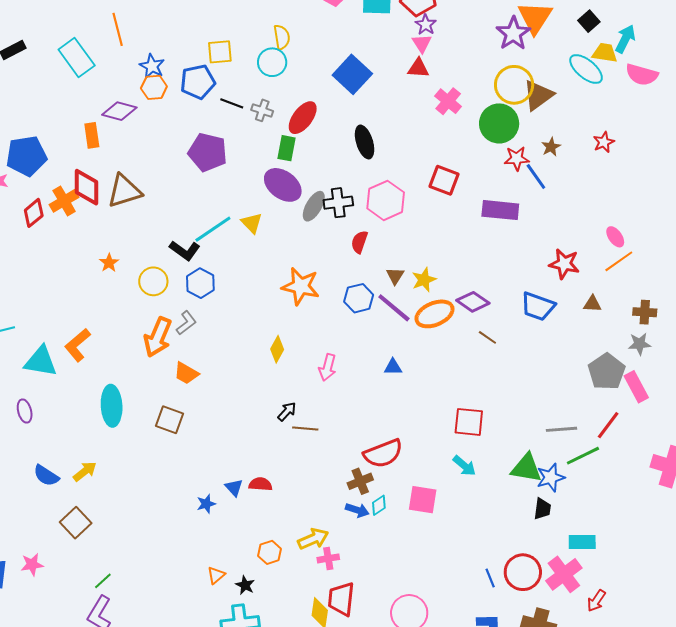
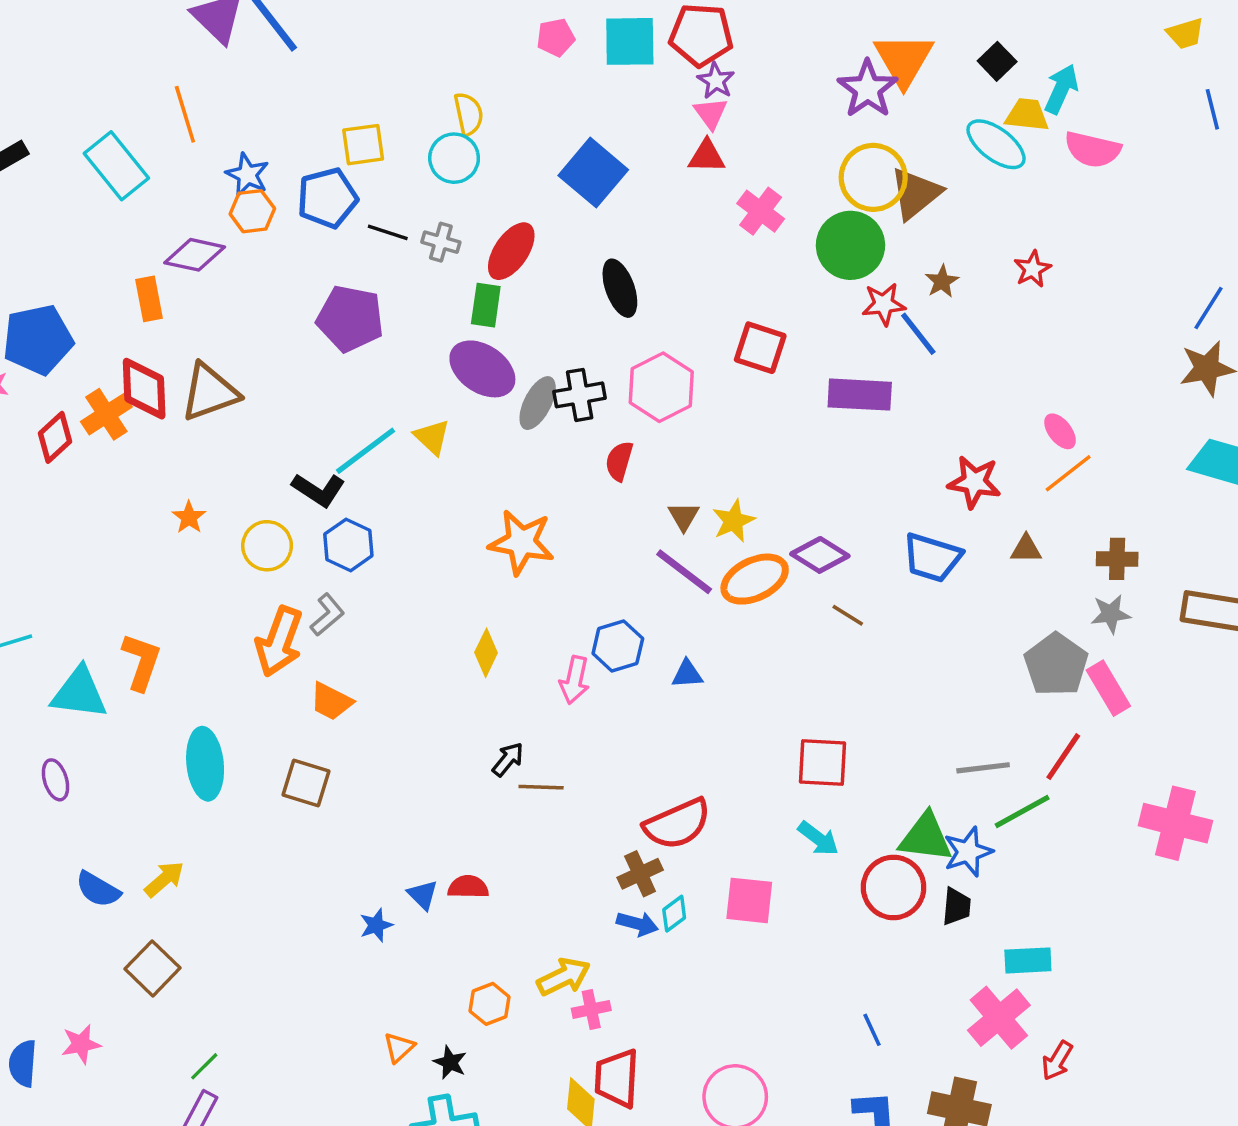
blue hexagon: (359, 298) -> (618, 646), moved
orange L-shape: (78, 345) -> (141, 662), turned 152
red circle: (523, 572) -> (894, 887), moved

